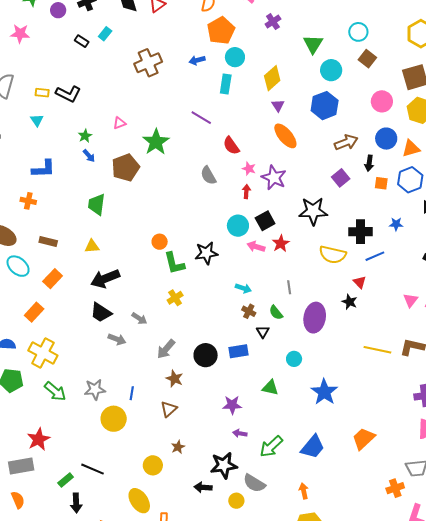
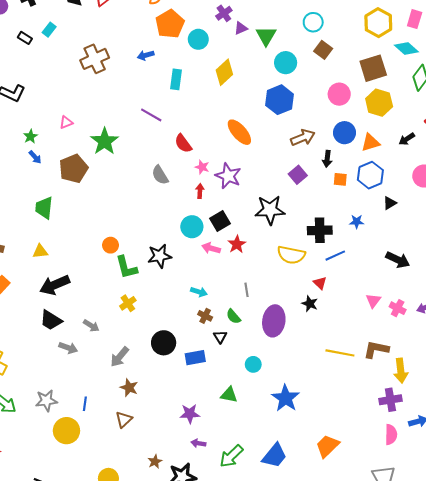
cyan circle: (235, 57) -> (198, 39), moved
purple triangle: (278, 105) -> (241, 28), moved, turned 40
black circle: (206, 355) -> (164, 343), moved
brown star: (178, 447) -> (155, 462), moved

